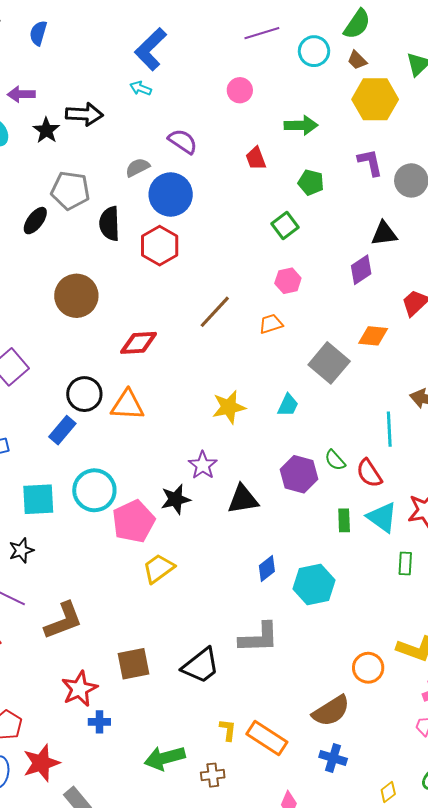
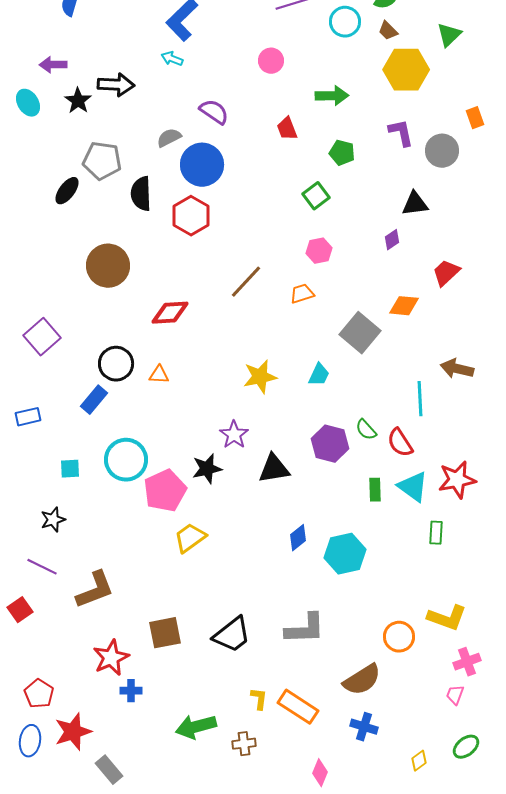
purple diamond: (361, 270) -> (392, 240), size x0.7
orange triangle: (128, 405) -> (159, 375), size x0.6
cyan square: (38, 499) -> (70, 469), size x0.6
gray L-shape: (259, 638) -> (305, 629), moved

